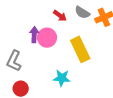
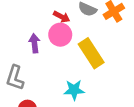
pink circle: (47, 38) -> (60, 35), moved

